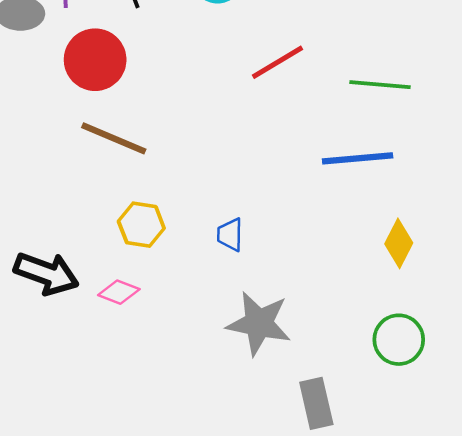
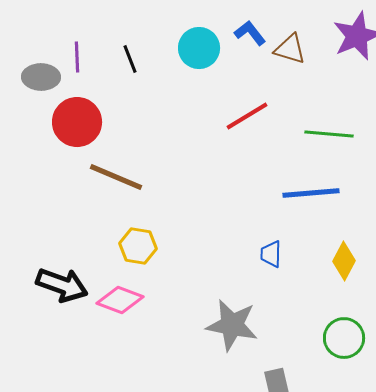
red circle: (95, 60) -> (77, 122), moved
blue trapezoid: (230, 235) -> (271, 254), moved
pink diamond: (119, 292) -> (120, 300), size x1.4

